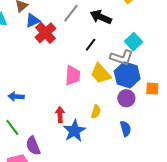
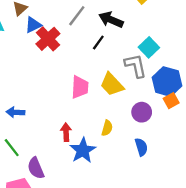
black line: (91, 45) -> (98, 43), moved
gray L-shape: (122, 57) -> (136, 66), turned -120
blue hexagon: (127, 75) -> (167, 82), moved
orange square: (152, 89) -> (171, 101), turned -32

